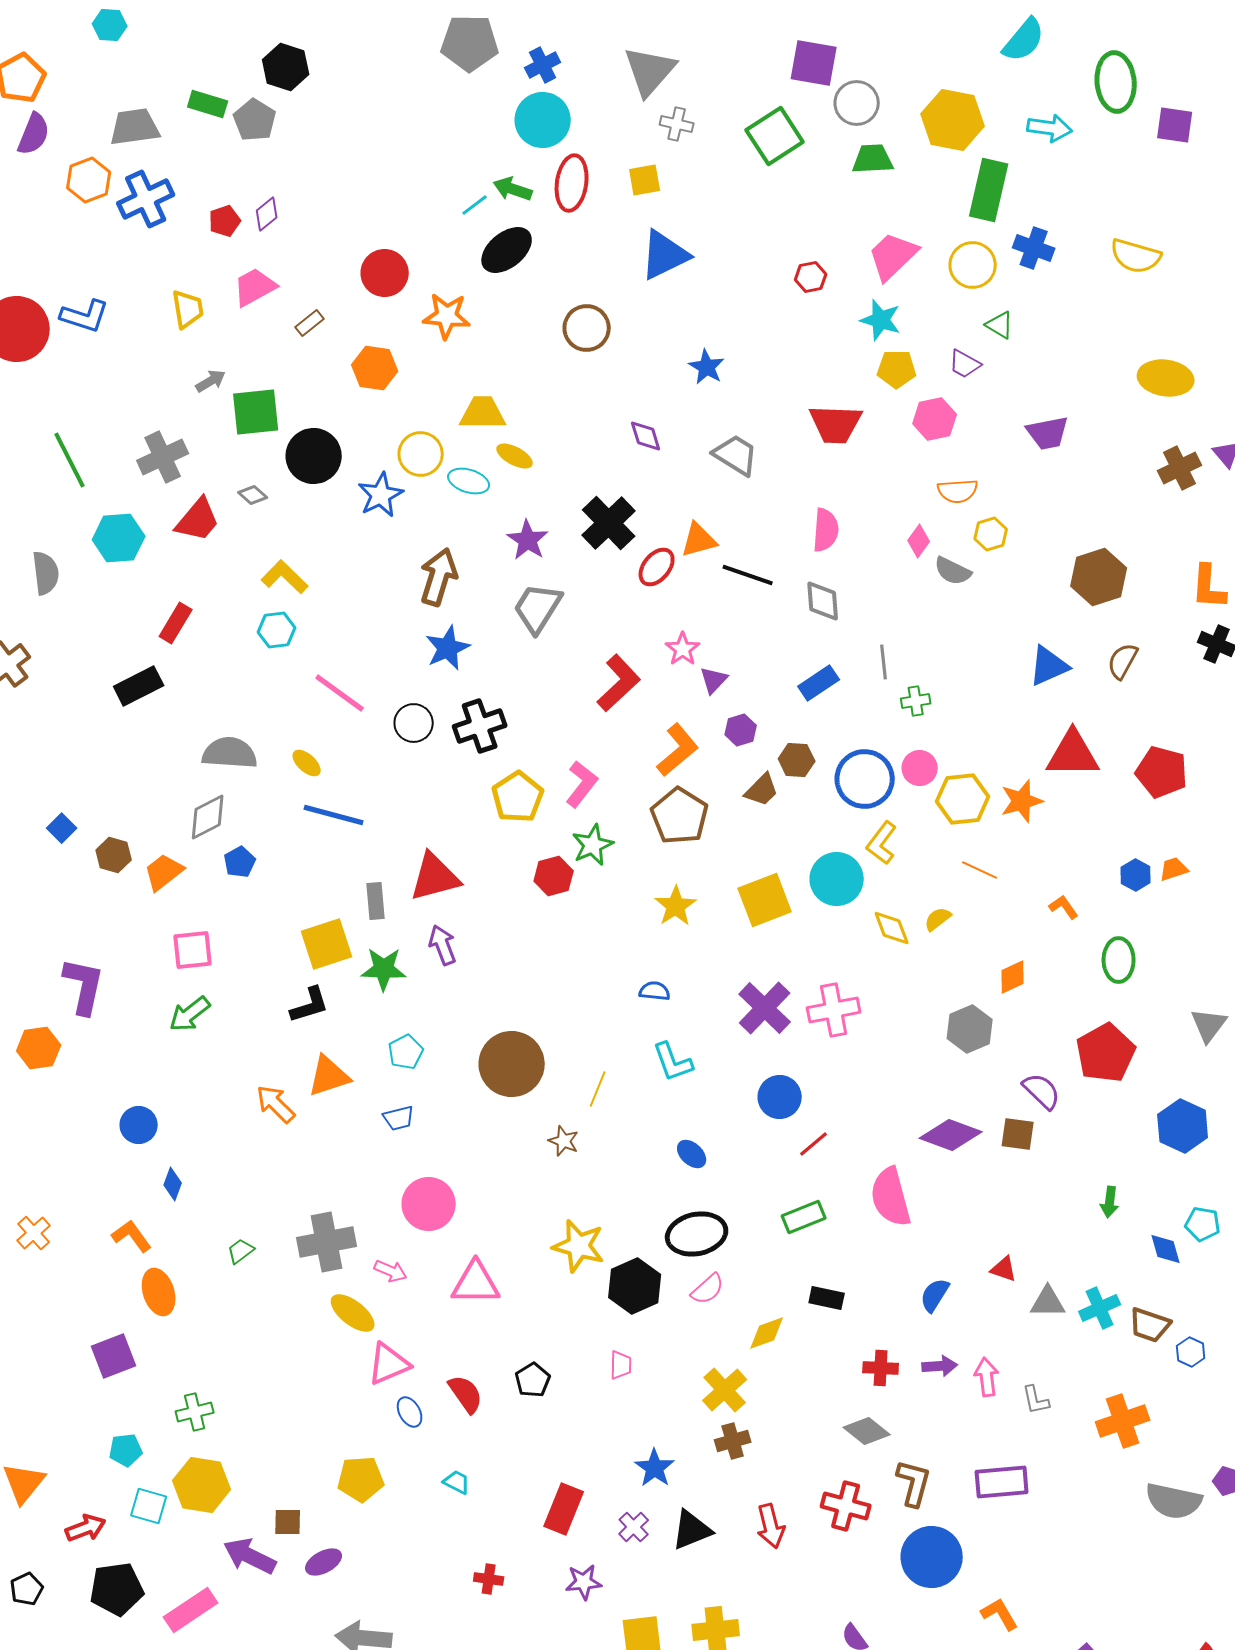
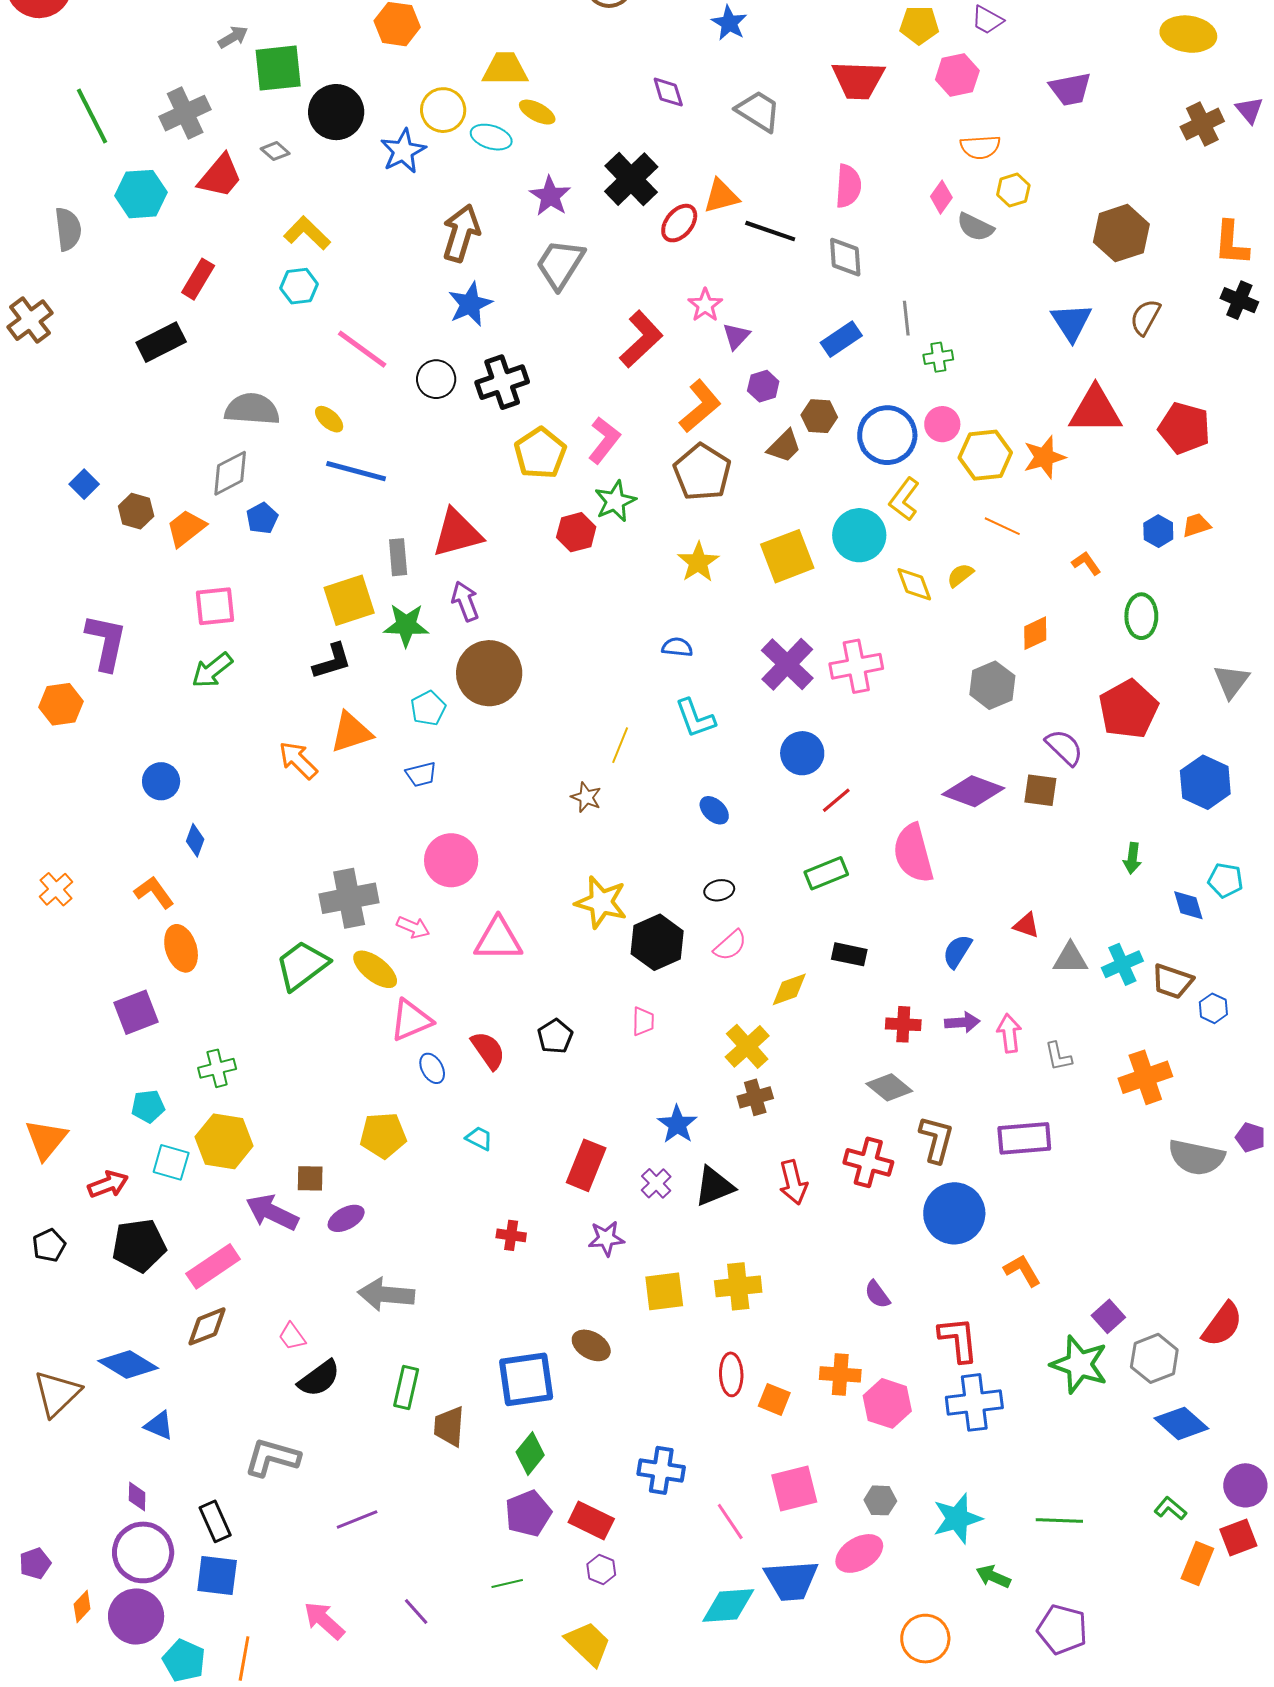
blue triangle: (1049, 666) -> (1071, 322), turned -39
brown circle: (512, 1064) -> (489, 673), moved
black ellipse: (697, 1234) -> (719, 890), size x0.5
green trapezoid: (241, 1251) -> (302, 965), moved, size x2.0

